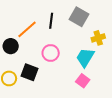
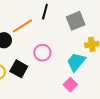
gray square: (79, 17) -> (76, 21), turned 30
black line: (51, 21) -> (45, 12), moved

